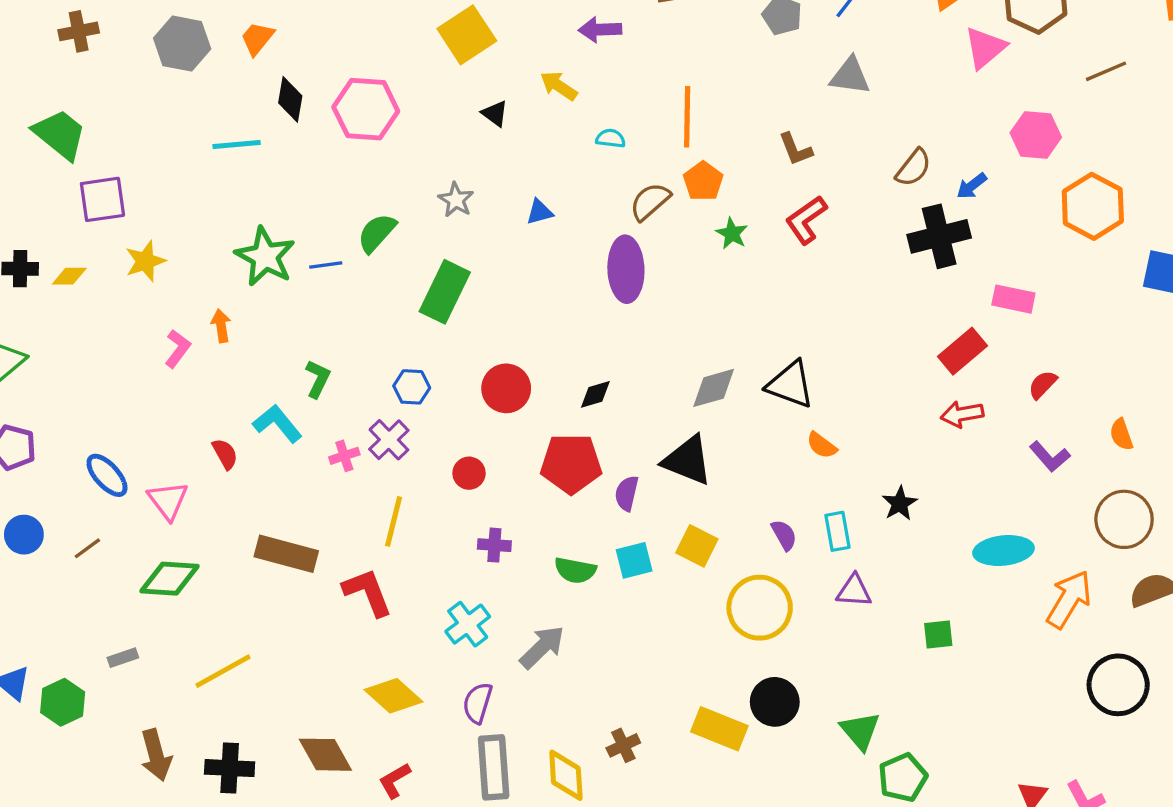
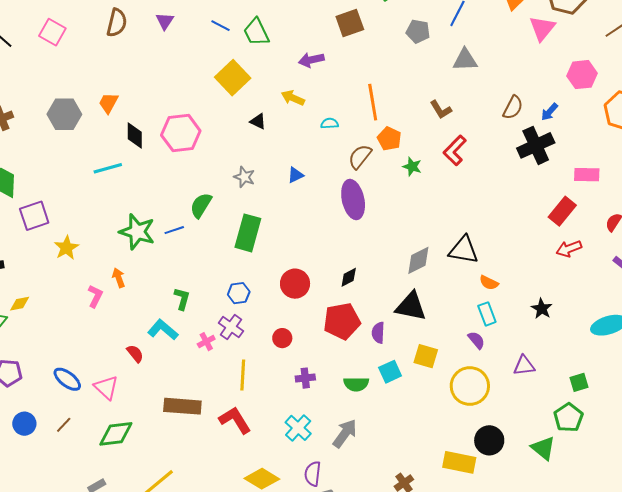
yellow diamond: (69, 276) -> (20, 304), moved
cyan rectangle: (838, 531) -> (487, 314), moved
green pentagon: (903, 778) -> (568, 418), moved

